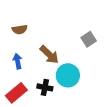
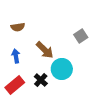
black cross: (45, 87) -> (41, 80), turned 32

